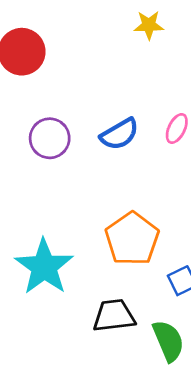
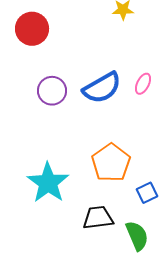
blue semicircle: (119, 134) -> (102, 88), size x1.4

